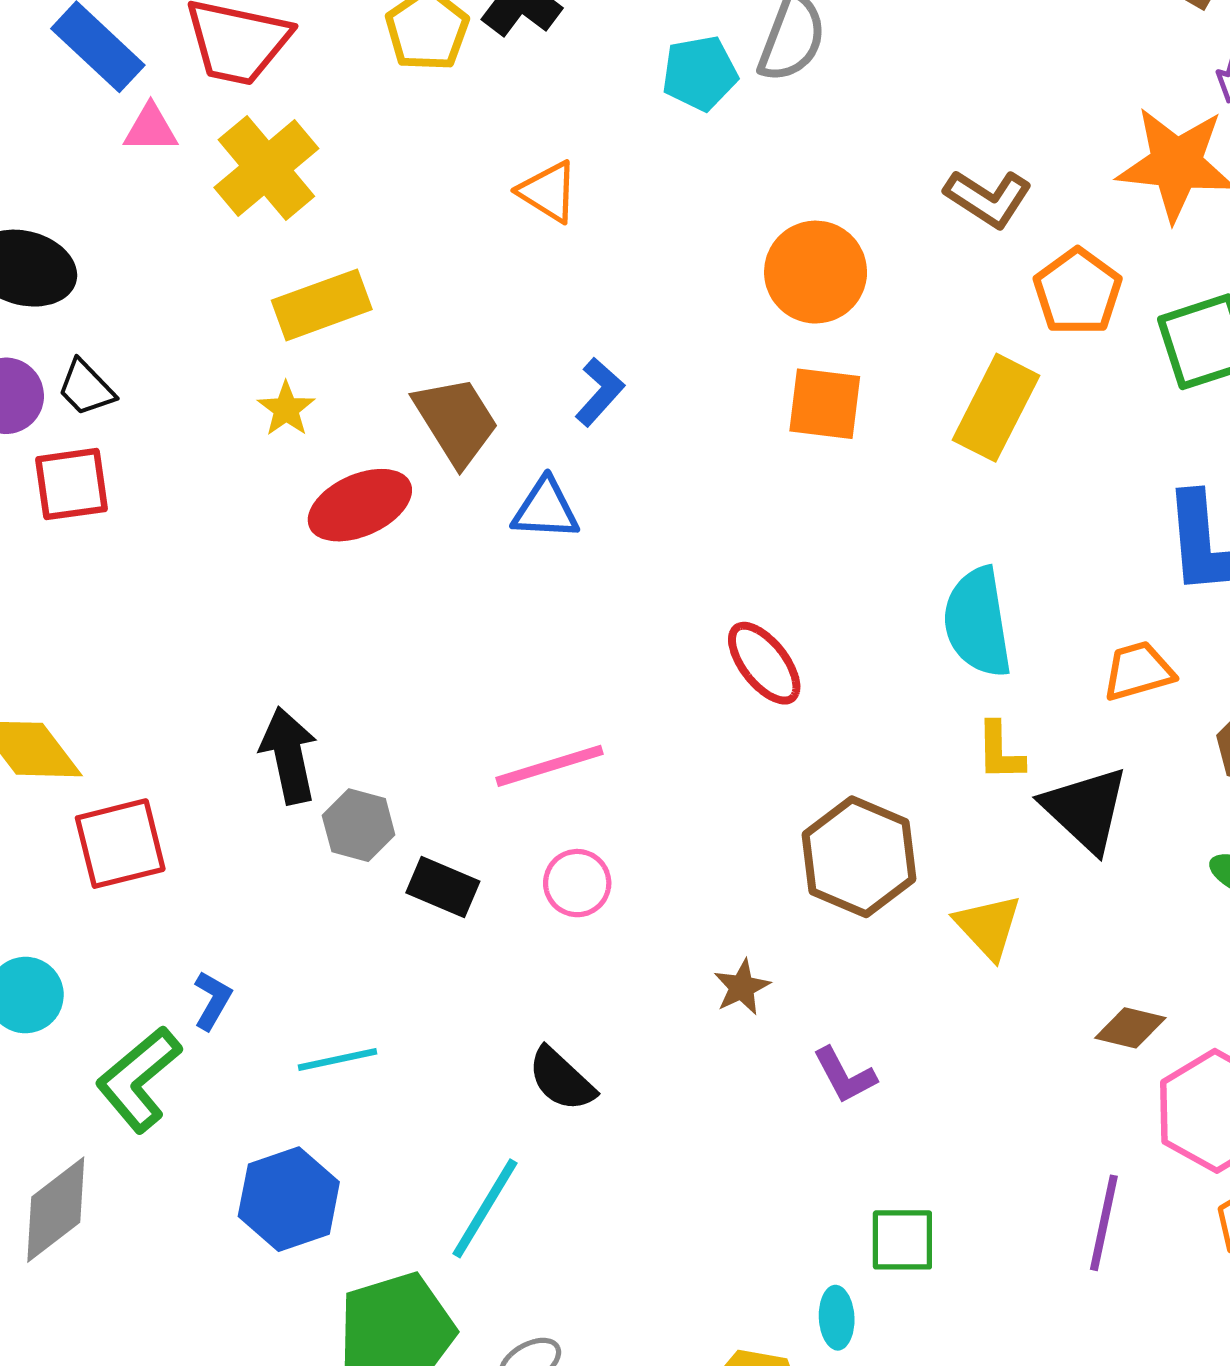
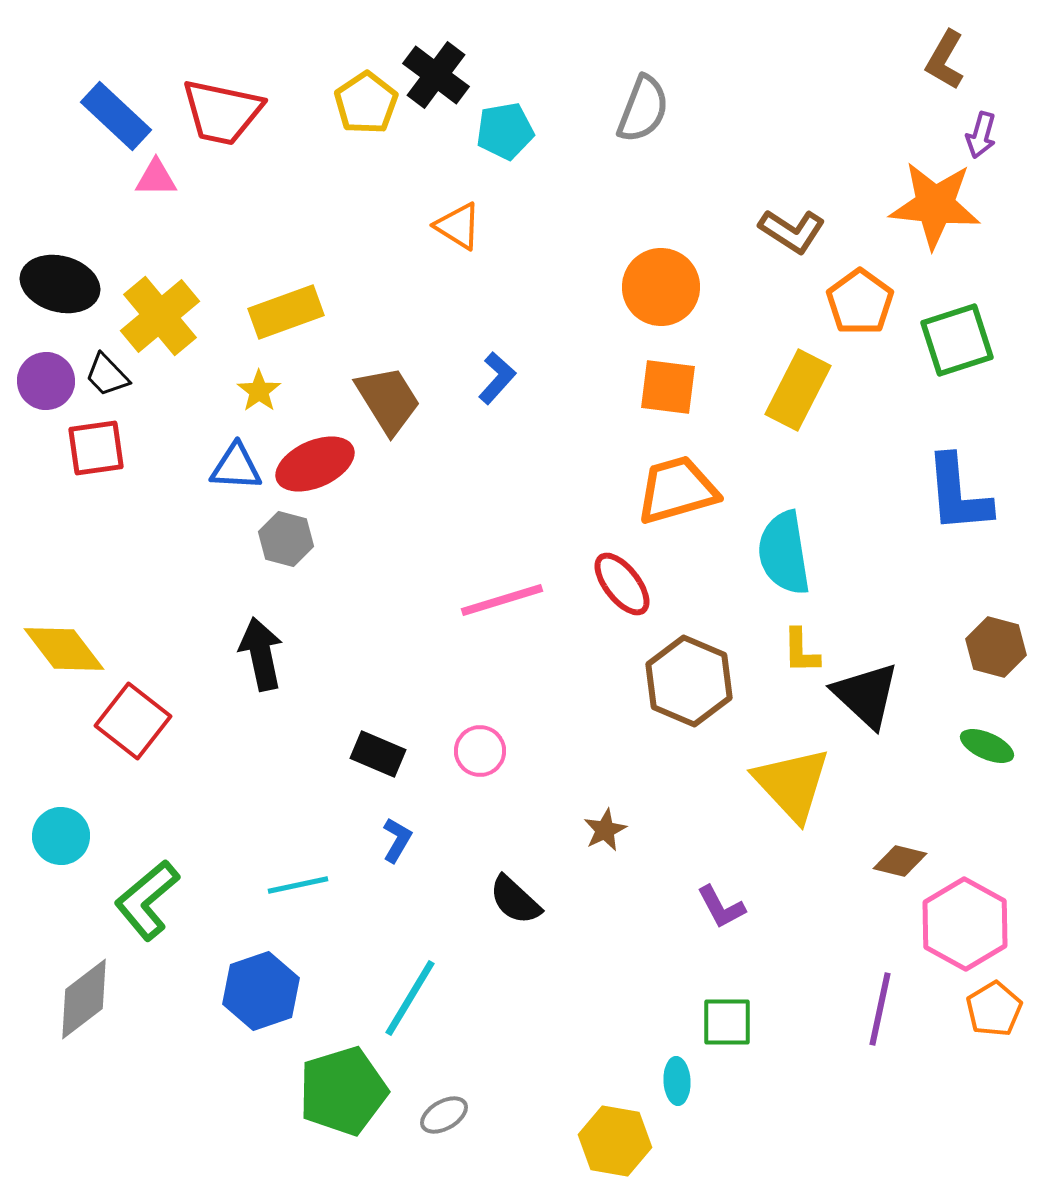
cyan pentagon: (700, 73) -> (505, 131), moved
yellow cross: (266, 168) -> (160, 316), moved
blue triangle: (546, 509) -> (236, 467), moved
orange trapezoid: (1138, 671) -> (677, 490), moved, size x1.5
pink line: (550, 766) -> (502, 600), moved
gray hexagon: (359, 825) -> (286, 539), moved
red square: (120, 844) -> (133, 721), turned -38
brown hexagon: (859, 857) -> (689, 681), moved
yellow triangle: (988, 927) -> (792, 784), size x1.5
blue L-shape: (212, 1000) -> (397, 840), moved
purple L-shape: (845, 1075) -> (721, 907), moved
black semicircle: (561, 1079) -> (515, 900), moved

